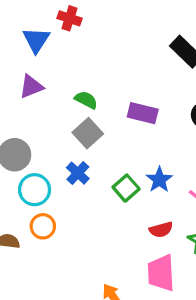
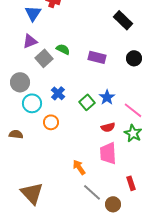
gray square: (88, 133) -> (44, 58), moved
orange circle: (43, 226) -> (51, 122), moved

